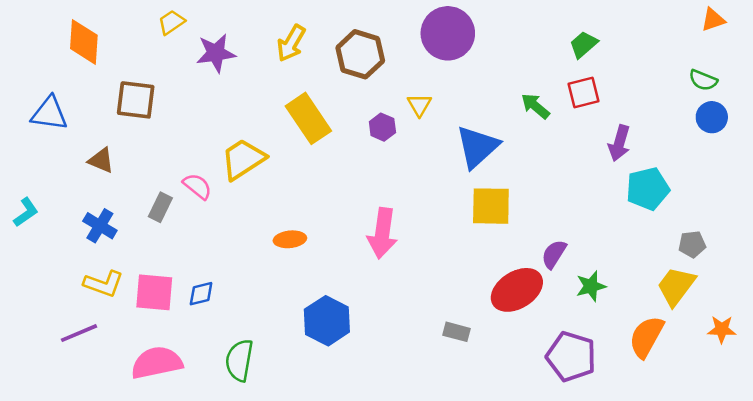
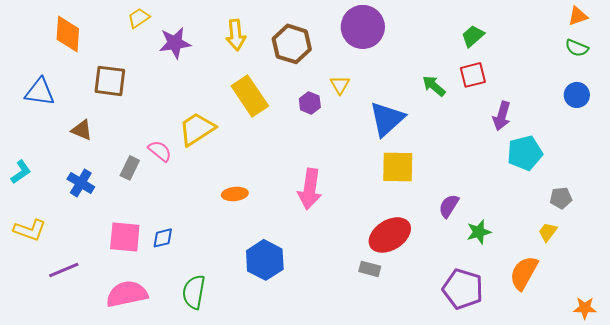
yellow arrow: (291, 43) -> (236, 35), turned -36
green semicircle: (703, 80) -> (577, 48), moved
yellow L-shape: (104, 284) -> (30, 230), moved
yellow trapezoid: (676, 286) -> (548, 232), size x0.6
red ellipse: (517, 290) -> (390, 235), moved
orange star: (722, 329) -> (585, 308), moved

